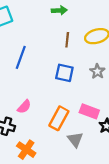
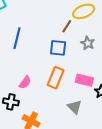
brown line: (67, 40) -> (67, 26), moved, turned 32
orange rectangle: (59, 118) -> (56, 78), moved

